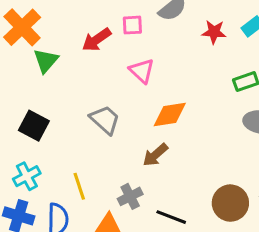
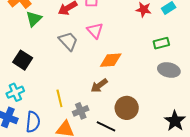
gray trapezoid: (105, 120) -> (68, 41), moved
yellow line: (79, 186) -> (59, 98), moved
brown circle: (230, 203) -> (127, 108), moved

